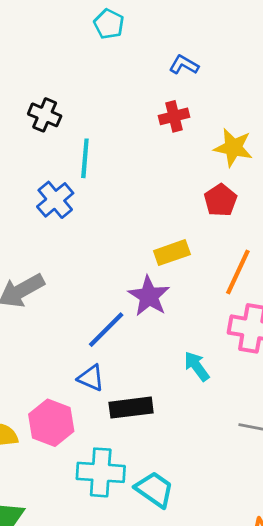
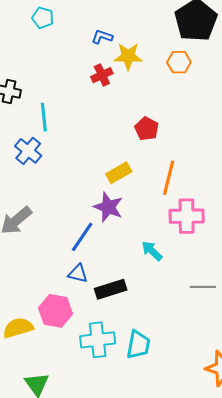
yellow star: (233, 148) -> (128, 56), moved
cyan trapezoid: (154, 489) -> (138, 345), turned 76

